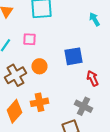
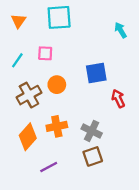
gray cross: (83, 106) -> (92, 131), moved

